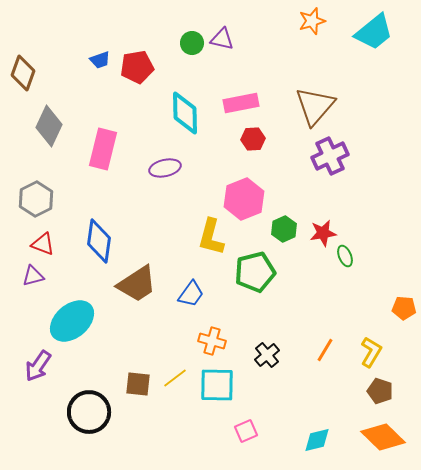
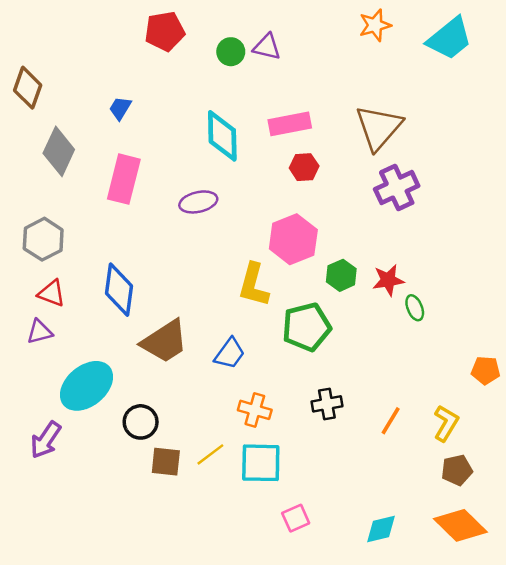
blue trapezoid: (100, 60) -> (120, 108), moved, turned 140
red pentagon: (137, 67) -> (165, 31), moved
black cross: (267, 355) -> (327, 404), moved, turned 30
brown pentagon: (380, 391) -> (457, 470), turned -30
black circle: (89, 412) -> (141, 422), moved, size x0.7

